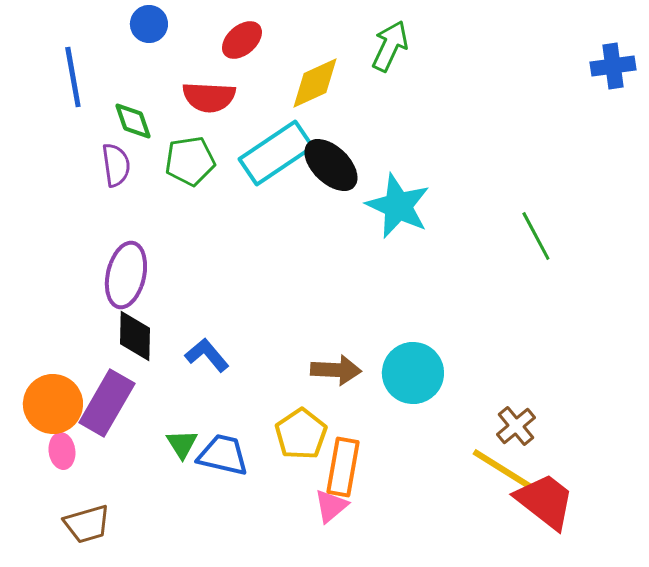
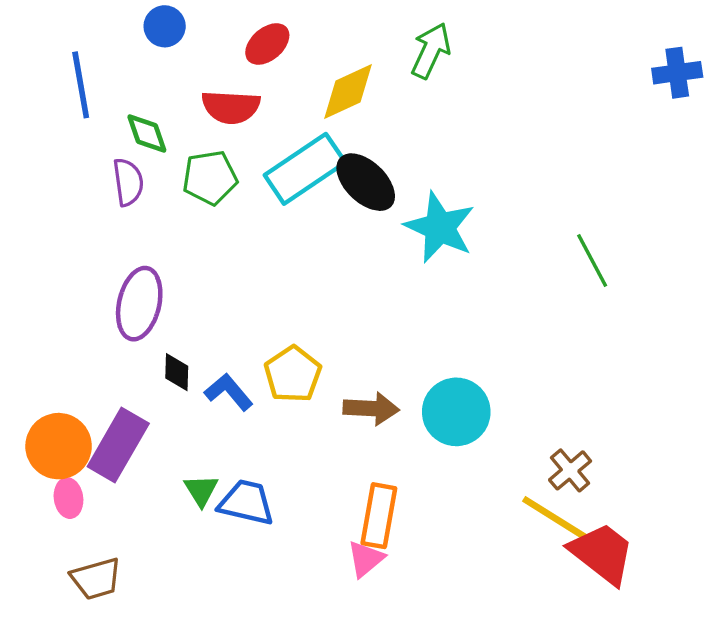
black diamond: (135, 336) -> (177, 372), moved, size x0.7
yellow pentagon: (301, 434) -> (293, 374), moved

